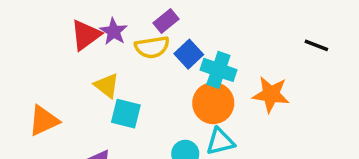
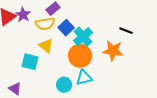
black line: (316, 45) -> (126, 31), moved
cyan cross: (218, 70) -> (83, 37), turned 30
yellow triangle: (107, 86) -> (46, 46), moved

